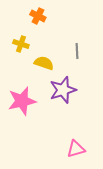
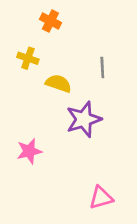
pink star: (22, 101) -> (29, 151), moved, size x0.7

